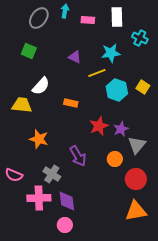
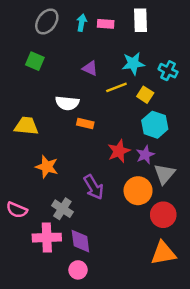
cyan arrow: (65, 11) -> (82, 23), moved
cyan cross: (140, 38) -> (168, 71), moved
white semicircle: (41, 86) -> (67, 103), moved, turned 54
yellow square: (143, 87) -> (145, 95), moved
cyan hexagon: (117, 90) -> (155, 125), moved
orange circle: (115, 159) -> (138, 191), size x1.5

